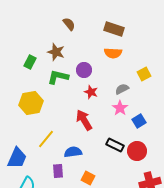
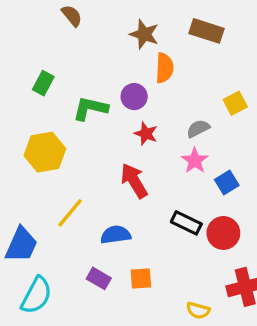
brown semicircle: (69, 24) -> (72, 16), moved
brown rectangle: (114, 29) -> (207, 31), moved
brown star: (56, 52) -> (144, 34), moved
orange semicircle: (113, 53) -> (164, 68), moved, turned -90
purple rectangle: (58, 171) -> (99, 278), moved, turned -56
orange square: (88, 178) -> (141, 278), turned -32

